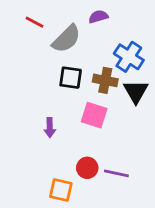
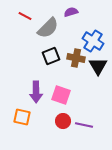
black square: (71, 78) -> (51, 56), turned -30
pink square: (94, 115) -> (61, 95), moved
purple arrow: (50, 128) -> (36, 92), size x1.5
orange square: (61, 190) -> (22, 117), moved

